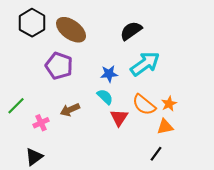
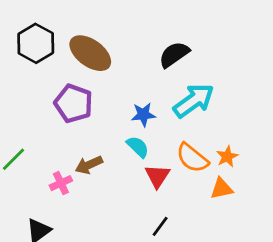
pink cross: (41, 123) -> (61, 183), moved
black line: (156, 154) -> (160, 226), moved

